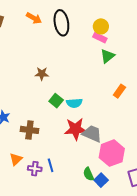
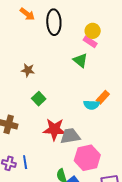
green triangle: (107, 56) -> (80, 60), moved, turned -49
cyan semicircle: (74, 103) -> (91, 105), moved
gray trapezoid: (92, 134) -> (70, 136), turned -40

